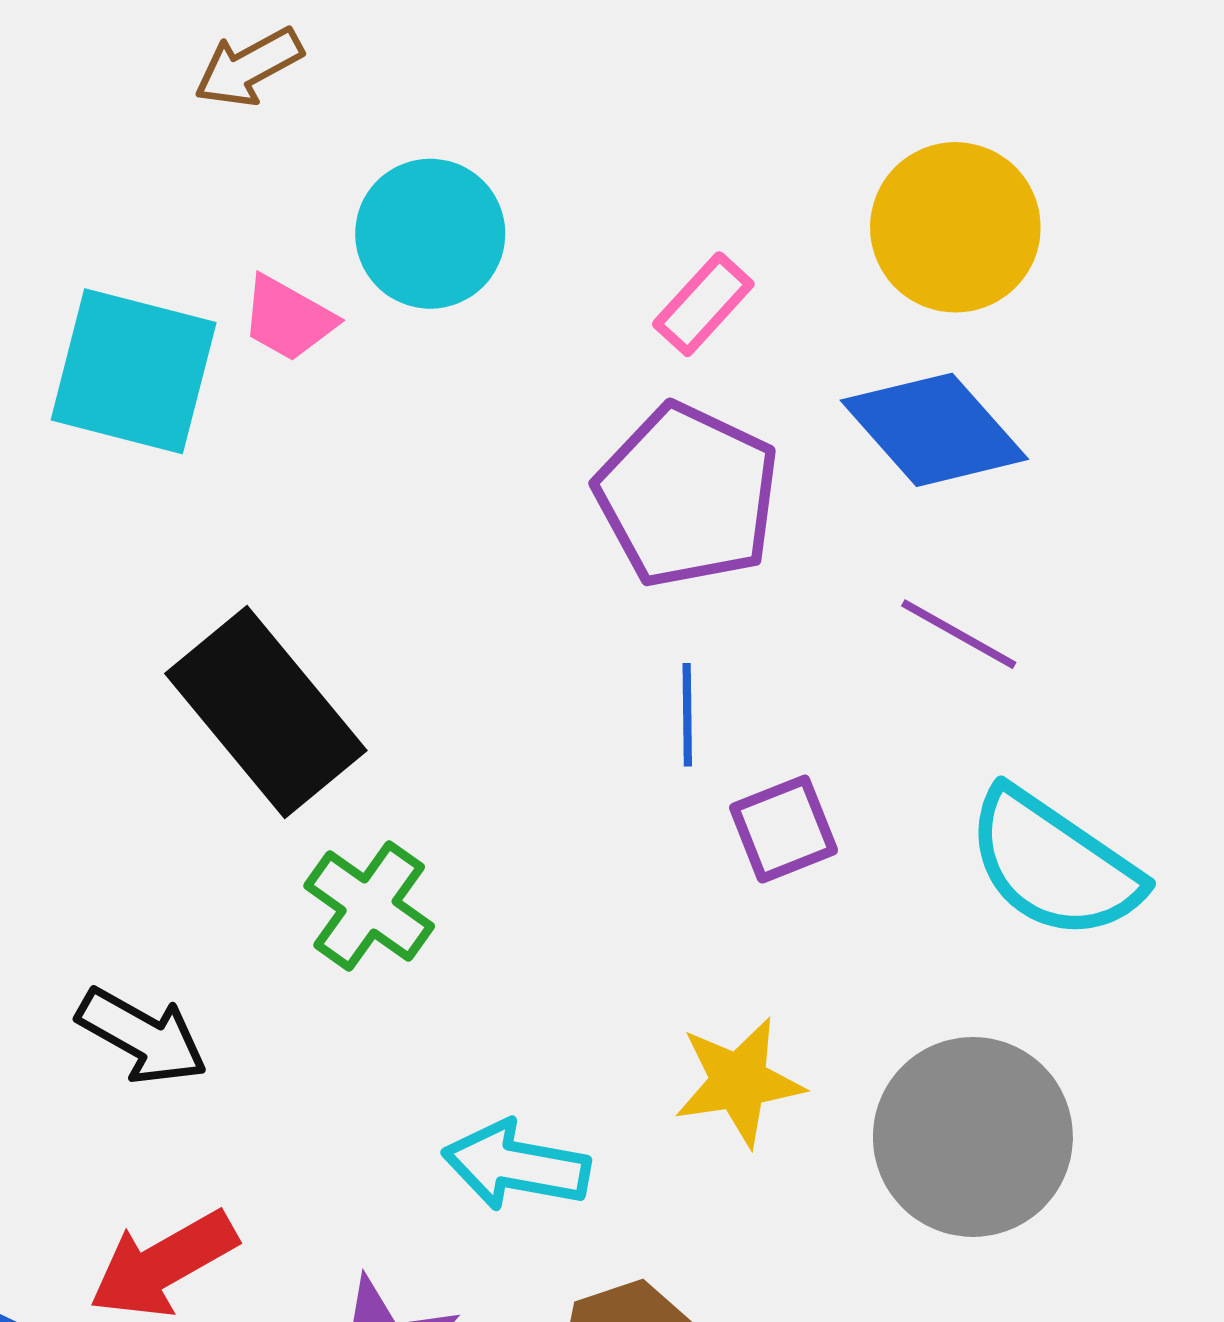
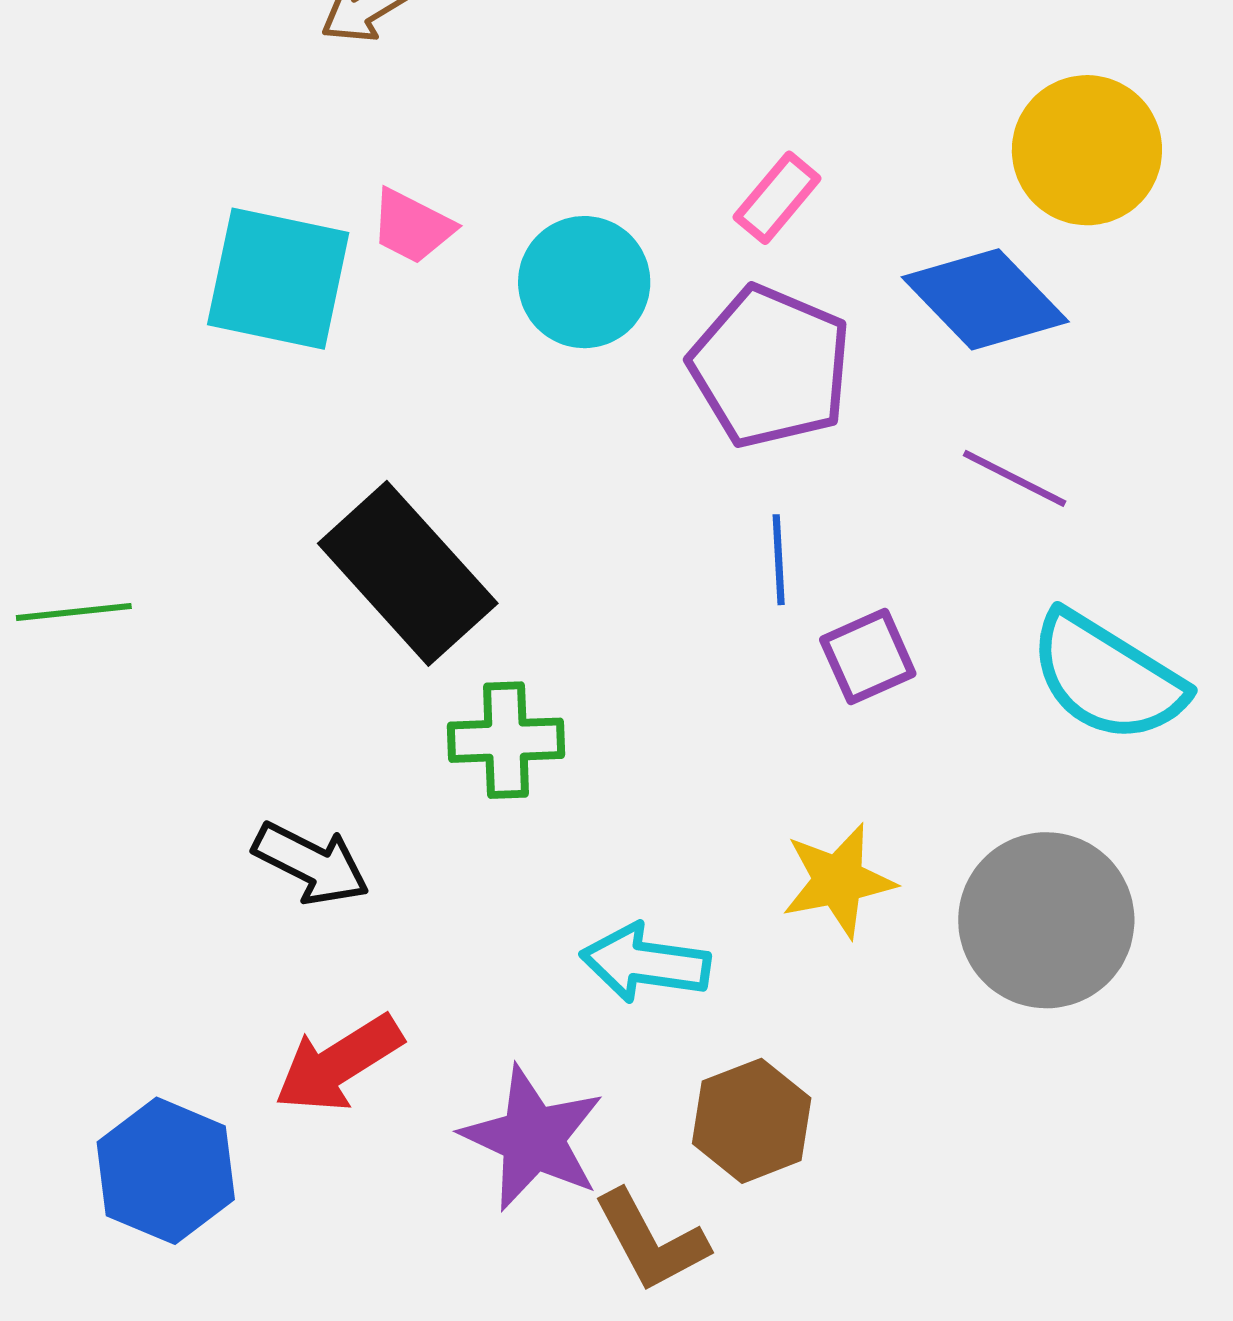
yellow circle: (955, 227) -> (1087, 150), moved
cyan circle: (430, 234) -> (584, 282), moved
green cross: (369, 906) -> (506, 740), turned -35

